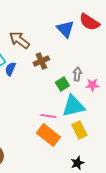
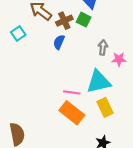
brown cross: (41, 61) -> (64, 21), moved
blue semicircle: (10, 69) -> (59, 42), moved
green square: (62, 84) -> (84, 20), moved, turned -32

